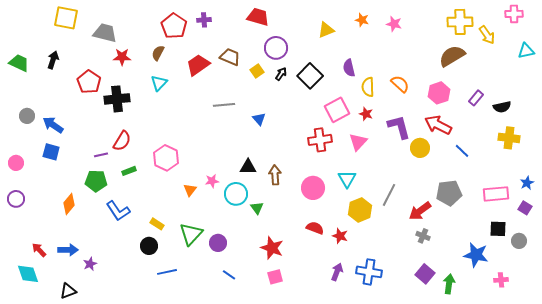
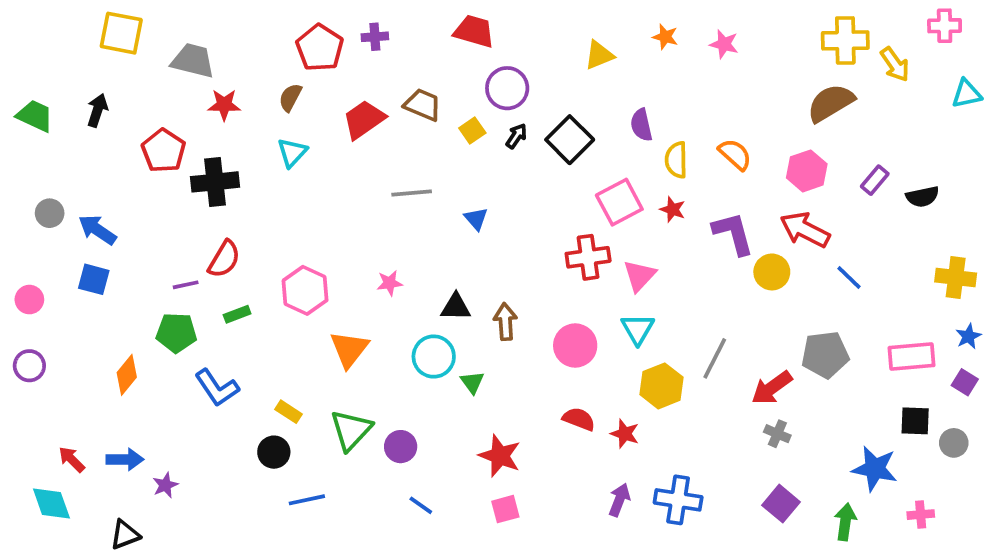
yellow cross: (509, 138) -> (956, 277), moved
pink triangle: (358, 142) -> (640, 276), moved
pink star: (212, 181) -> (390, 283), moved
orange triangle: (190, 190) -> (349, 349), size x1.6
green arrow: (449, 284) -> (845, 522), moved

